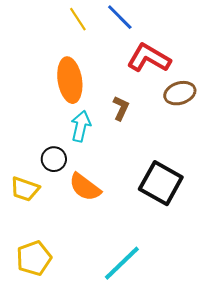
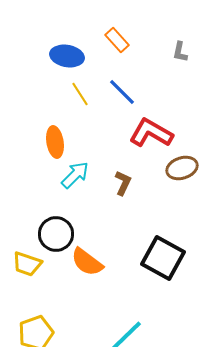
orange ellipse: (70, 80) -> (55, 142), moved, size x0.7
cyan arrow: (81, 126) -> (75, 175), moved, turned 32
black circle: (54, 159) -> (56, 234), size x1.4

